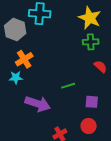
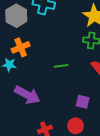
green line: (68, 86) -> (61, 66), moved

